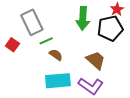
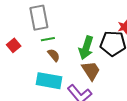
green arrow: (83, 18) -> (86, 48), moved
red square: (12, 45) -> (14, 45), moved

